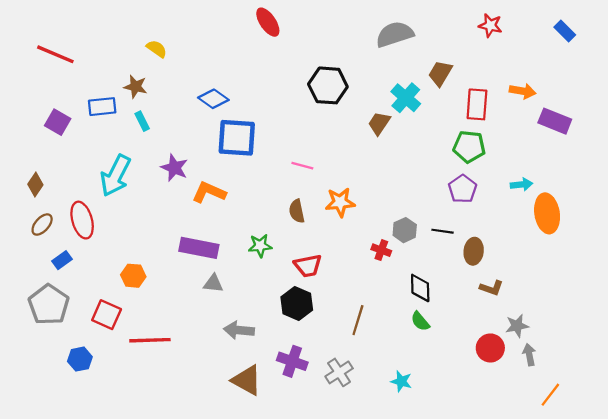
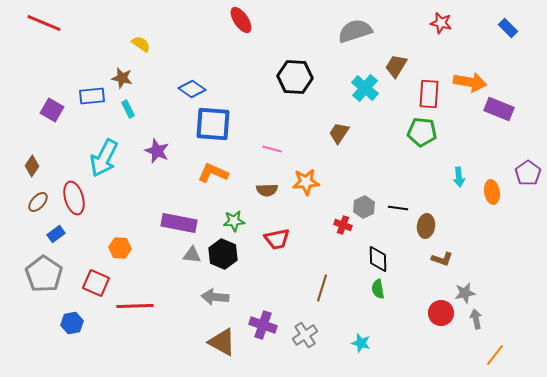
red line: (55, 54) -> (44, 23), moved
orange arrow: (523, 91) -> (470, 82), size x1.4
brown trapezoid: (379, 123) -> (339, 133), moved
cyan arrow: (521, 184) -> (459, 177), moved, turned 90
purple pentagon: (463, 189) -> (528, 173), moved
orange L-shape: (209, 192) -> (213, 173), moved
brown semicircle: (297, 211) -> (267, 190), turned -80
orange ellipse: (547, 213) -> (492, 192), size x0.7
black hexagon: (297, 303) -> (223, 254), moved
green semicircle: (420, 321) -> (378, 289), turned 30

